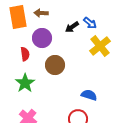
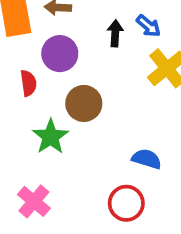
black arrow: (72, 27) -> (115, 33), turned 128
green star: (25, 83) -> (51, 137), moved

